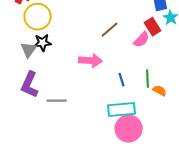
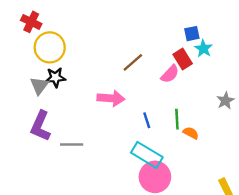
cyan rectangle: (122, 110) -> (147, 155), turned 36

